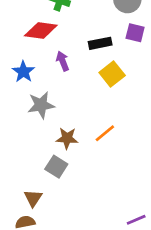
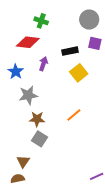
purple arrow: (63, 61) -> (43, 64), turned 40
brown star: (67, 138) -> (37, 119), moved

